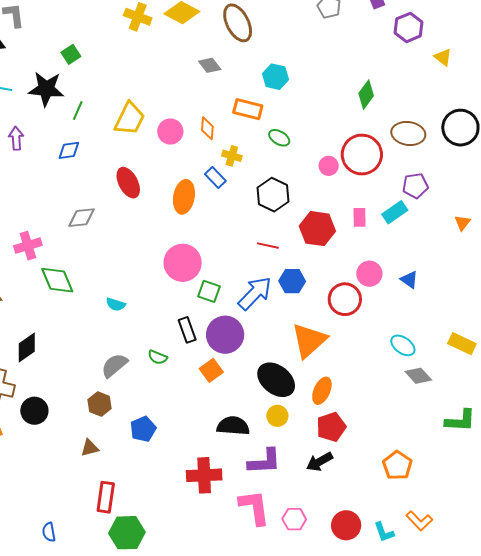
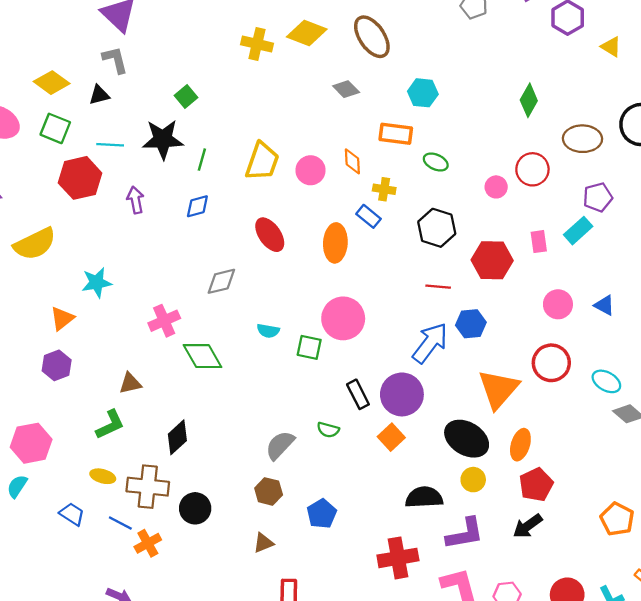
red circle: (362, 155) -> (532, 169), size x0.7
green square: (209, 291) -> (309, 347), moved
red circle: (345, 299) -> (551, 363), moved
cyan semicircle: (116, 304) -> (268, 331), moved

